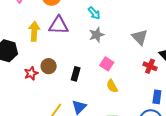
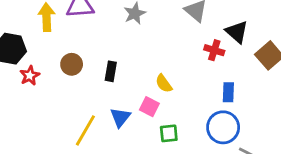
pink square: (107, 64) -> (149, 107), moved
red star: (31, 73) -> (30, 76), moved

